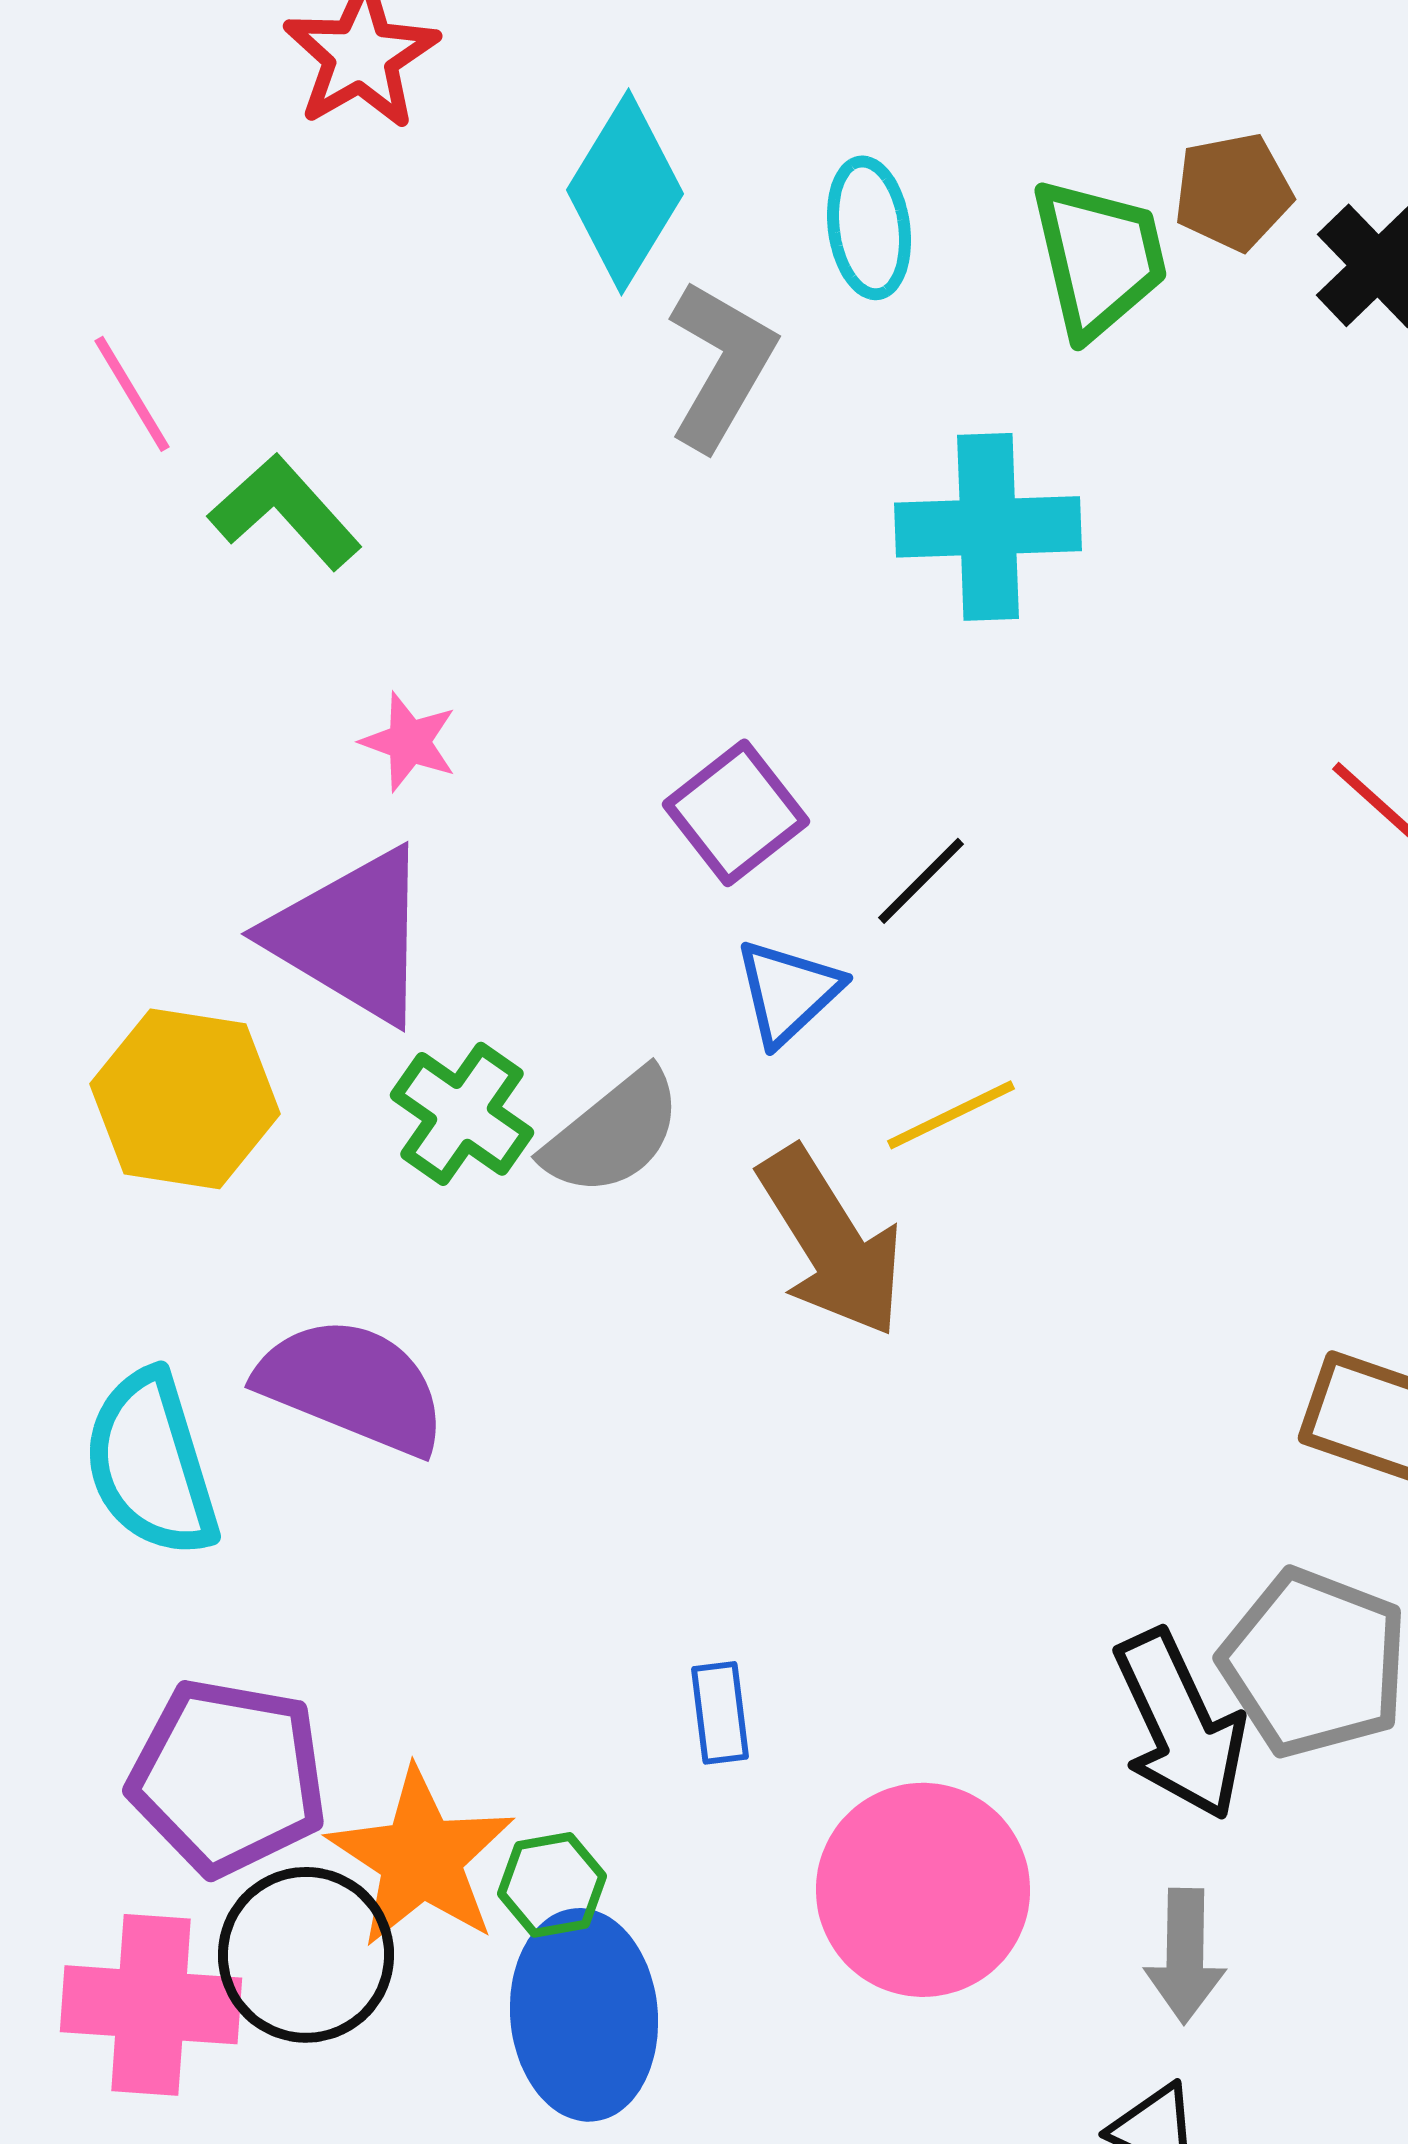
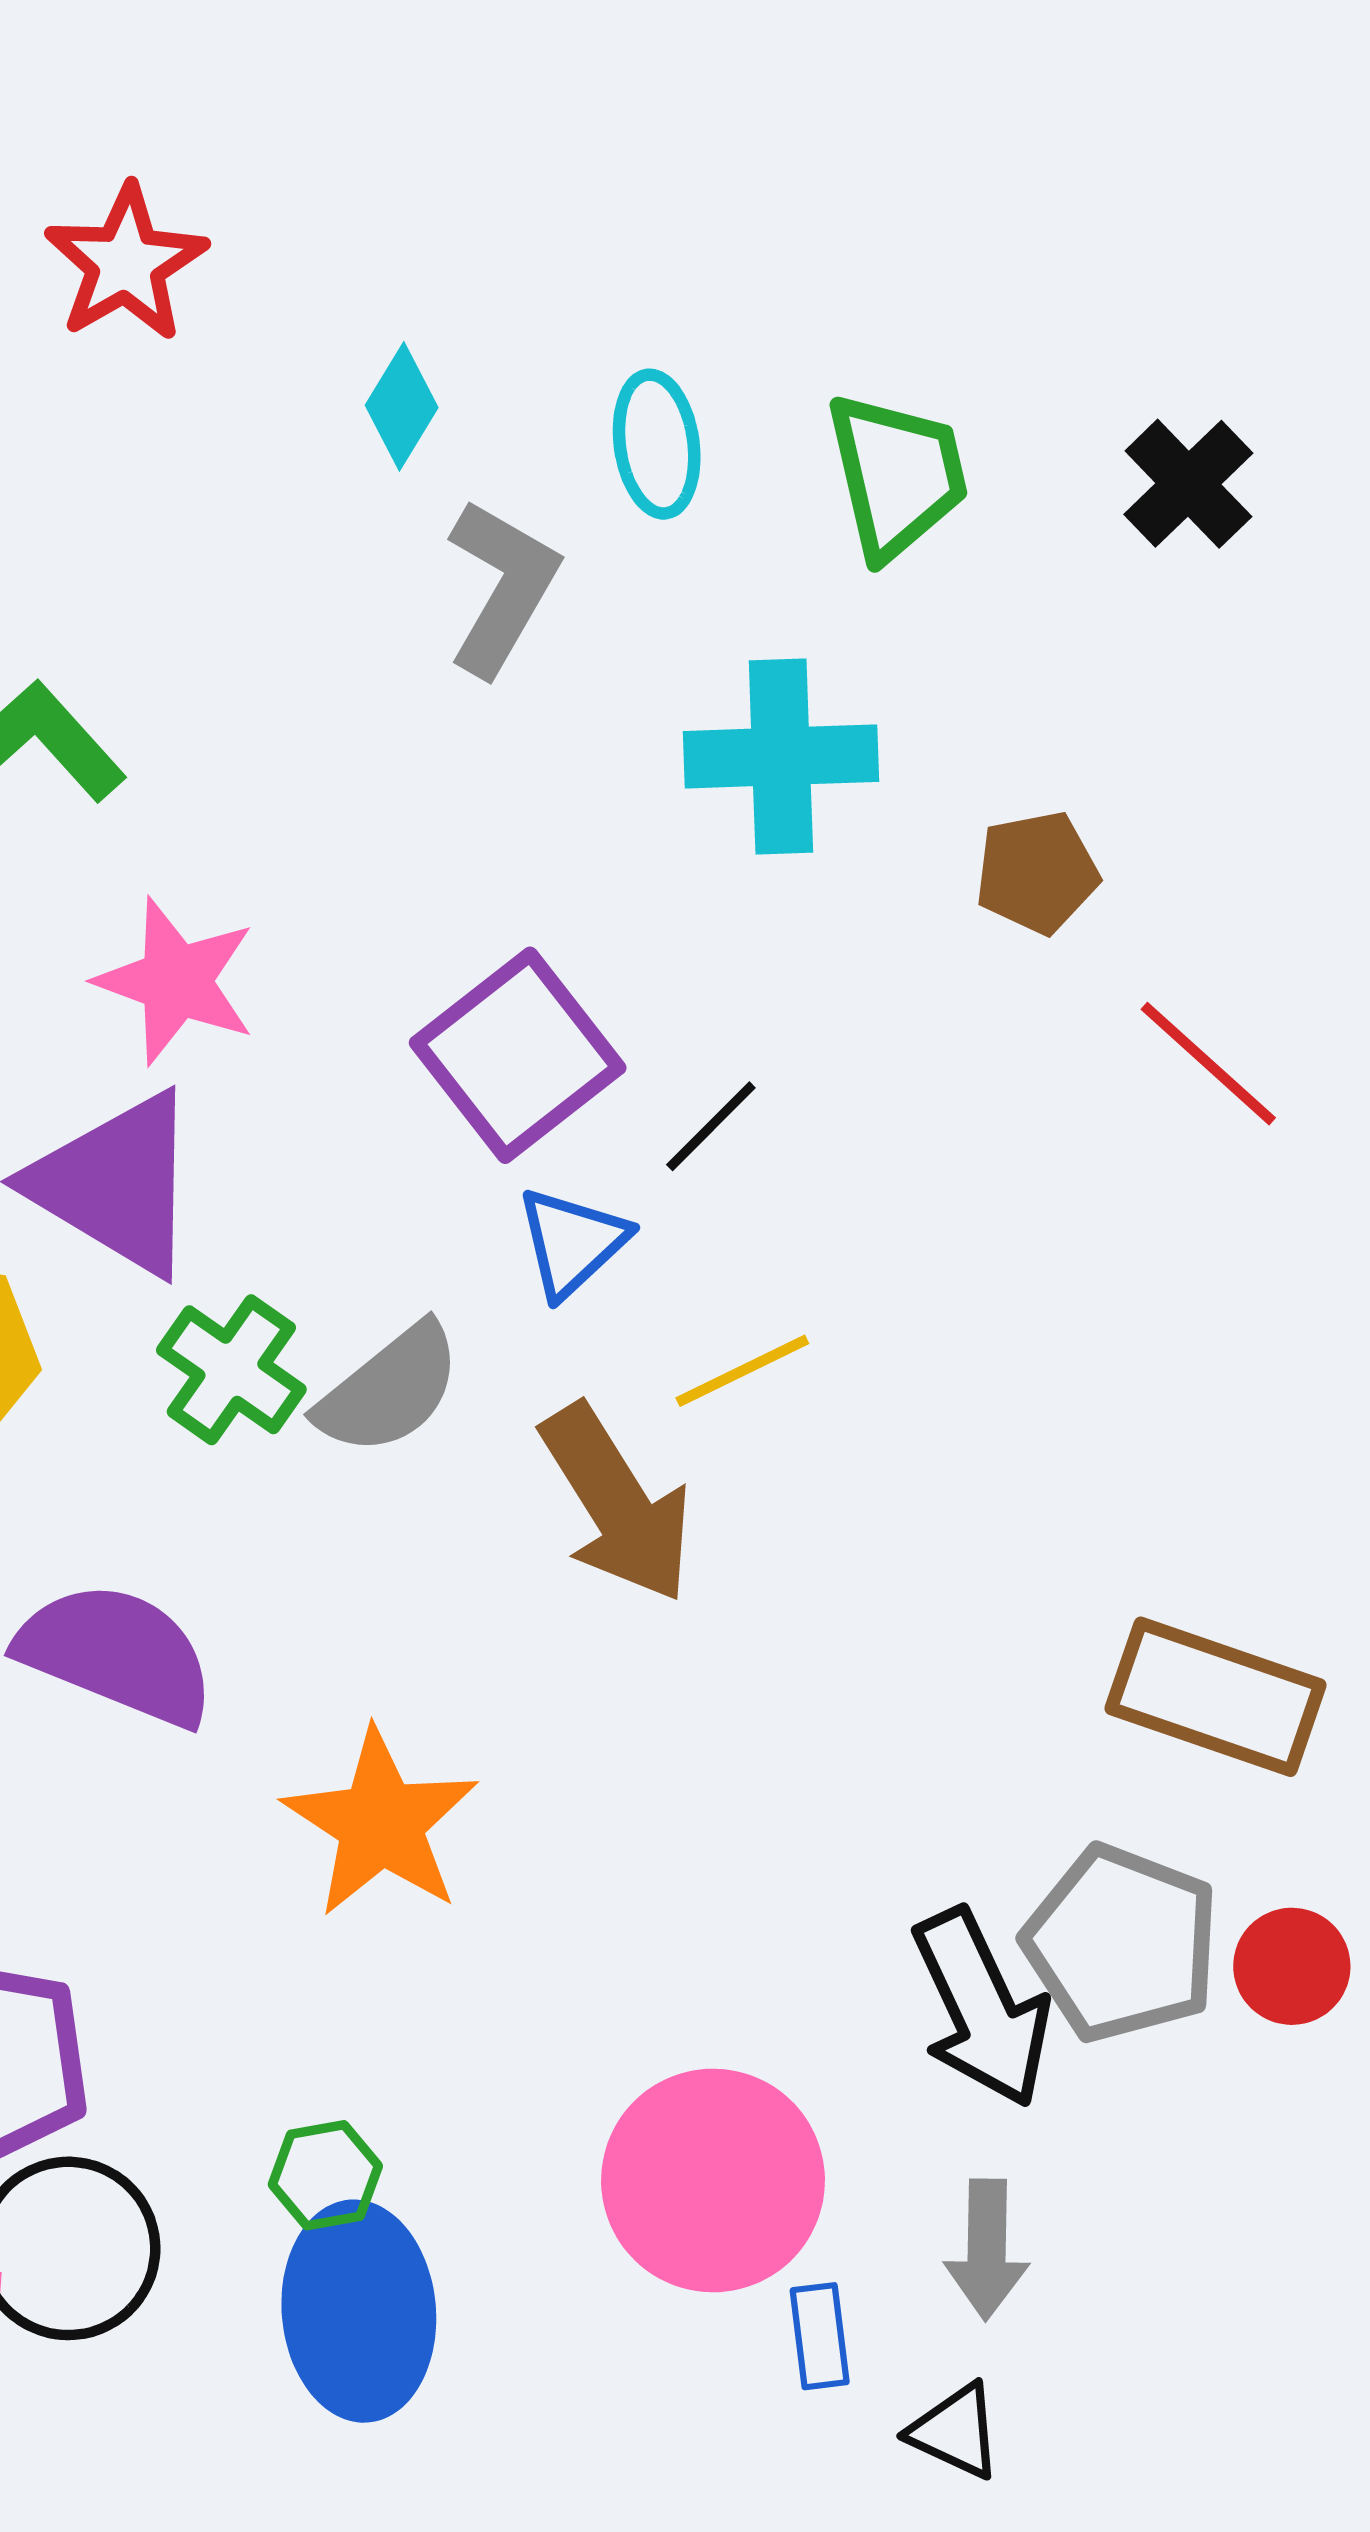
cyan diamond: (625, 192) -> (402, 406), size x0.6
brown pentagon: (1233, 192) -> (1037, 872), moved
pink star: (409, 742) -> (176, 981), size x1.6
purple square: (736, 813) -> (518, 1055), size x1.4
blue rectangle: (720, 1713) -> (820, 2336), moved
orange star: (421, 1858) -> (381, 1823), moved

